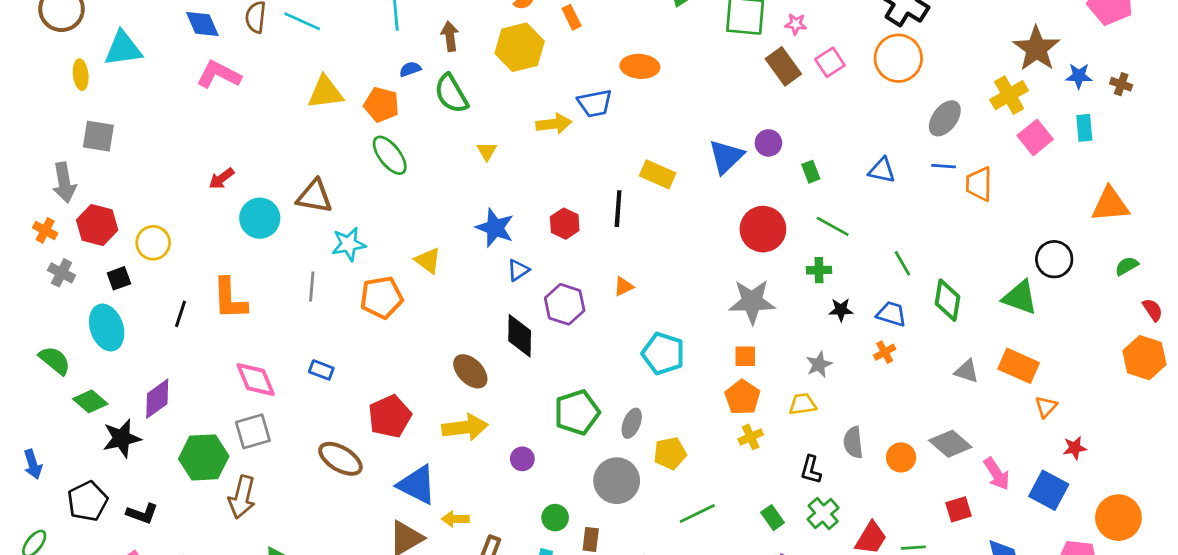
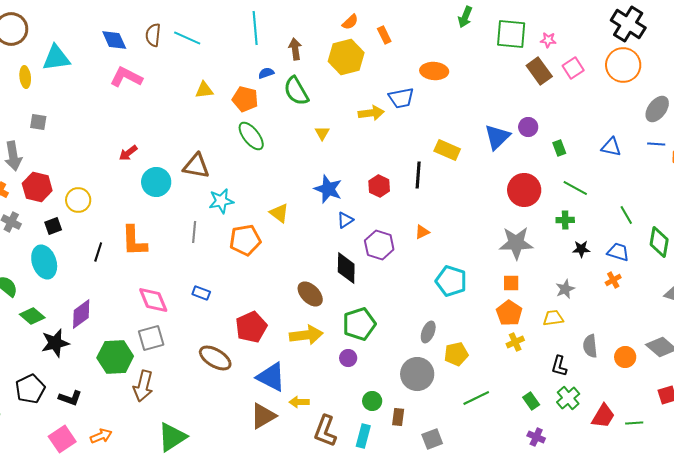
yellow triangle: (325, 92) -> (204, 90), size x0.7
gray square: (98, 136) -> (38, 122), size x0.7
green pentagon: (577, 412) -> (359, 324), moved

